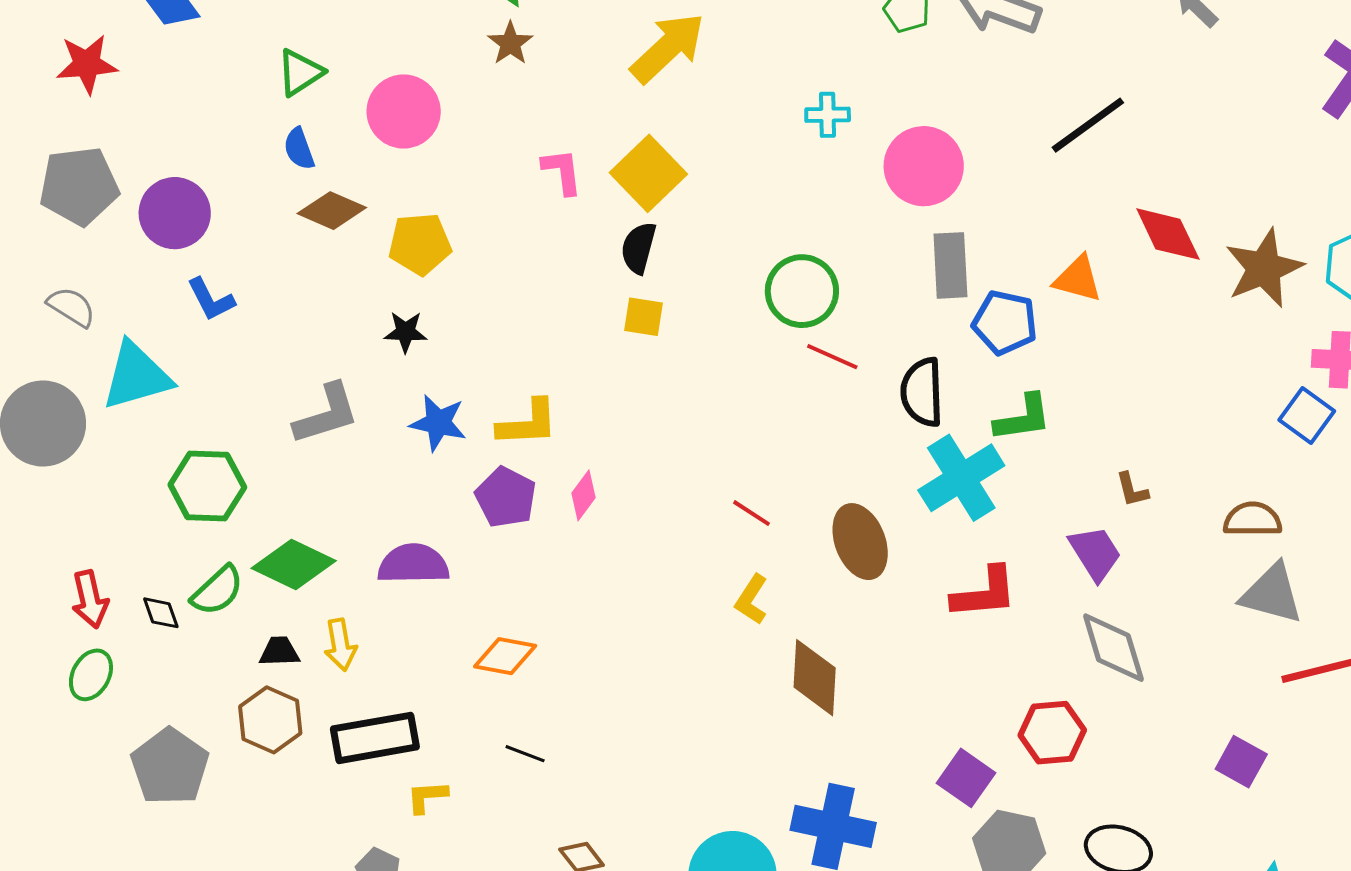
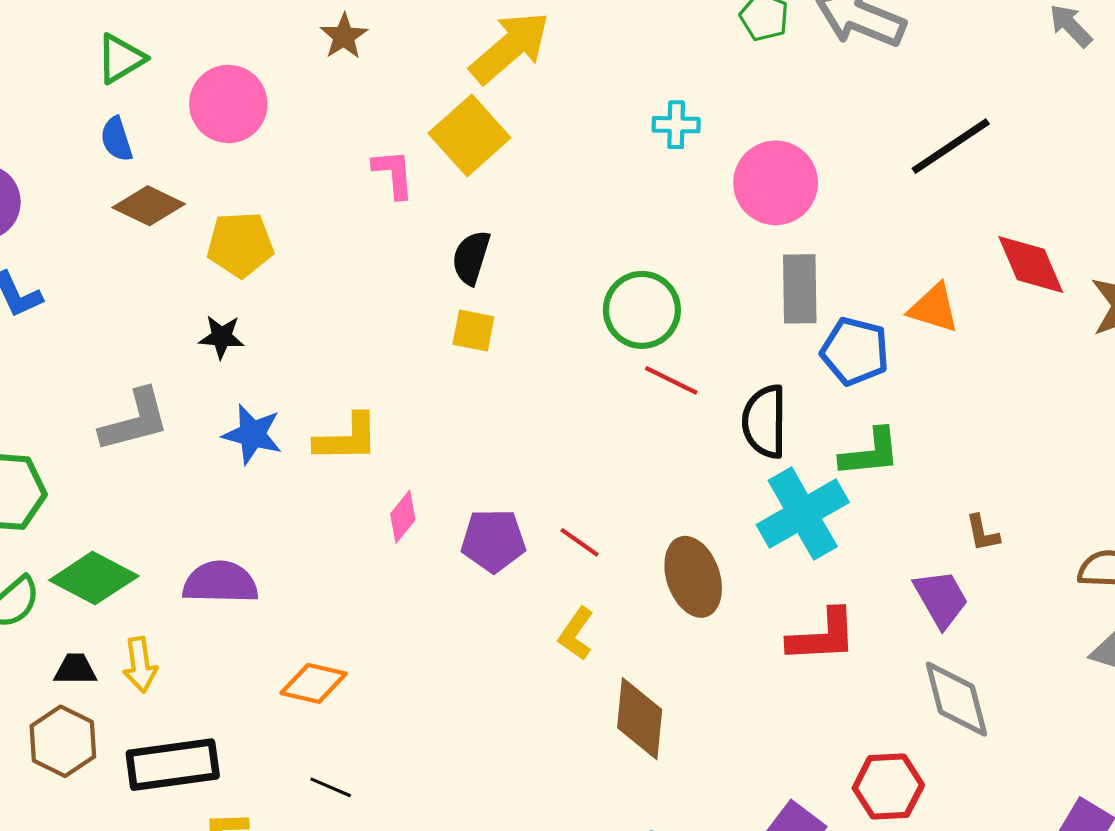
yellow square: (648, 173) -> (469, 136), moved
purple pentagon: (506, 497) -> (493, 541), moved, turned -30

